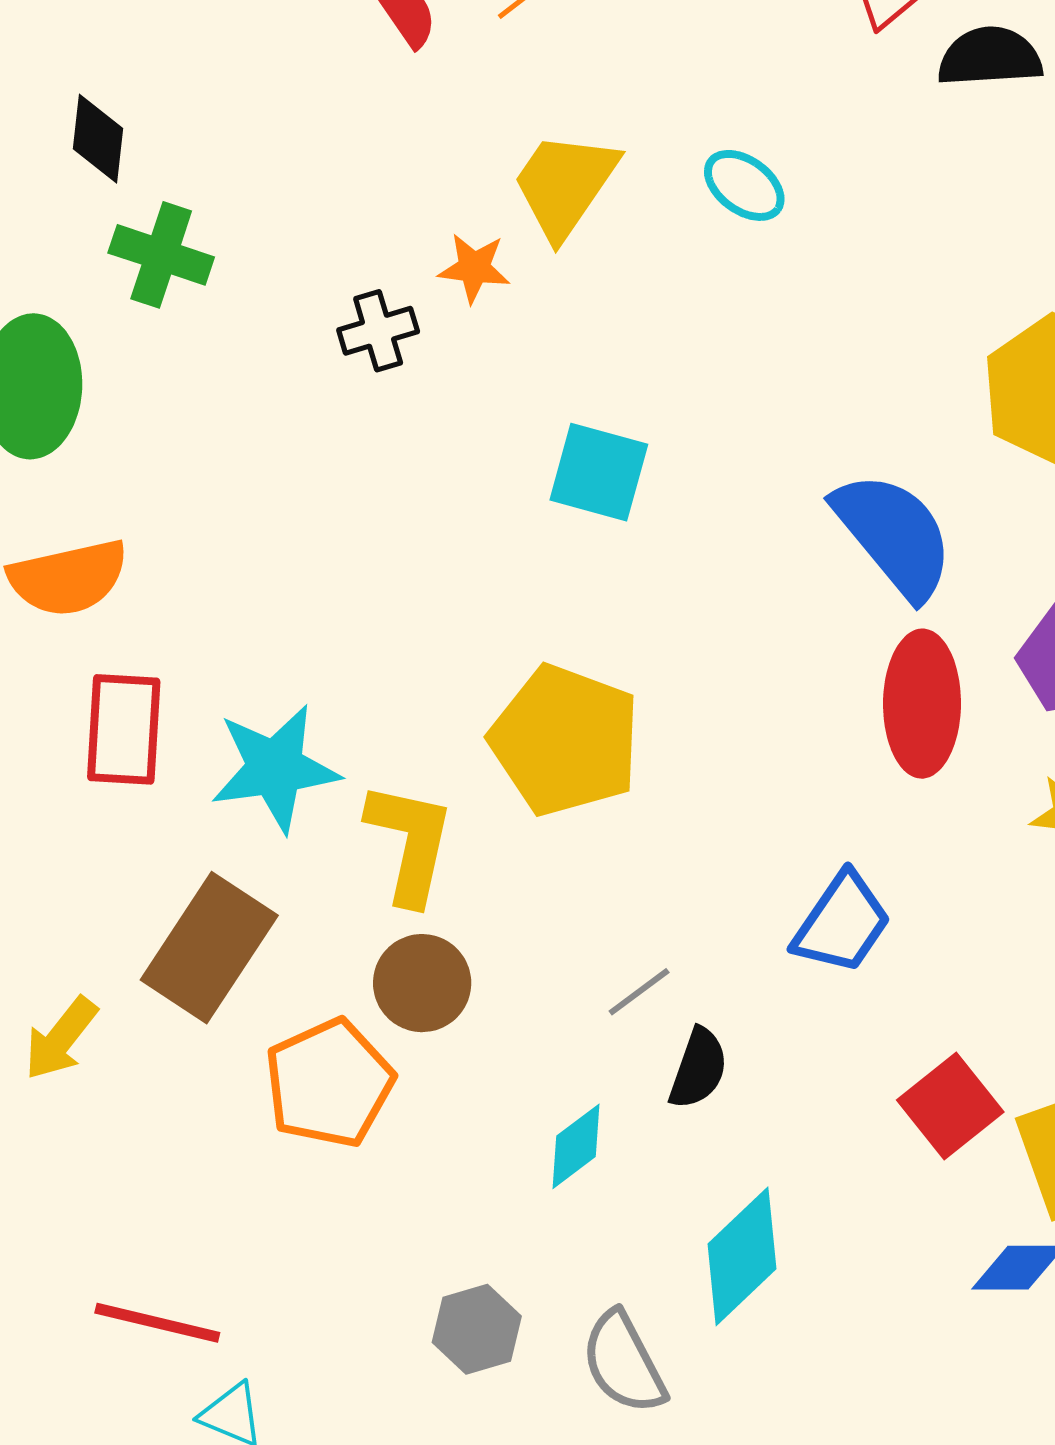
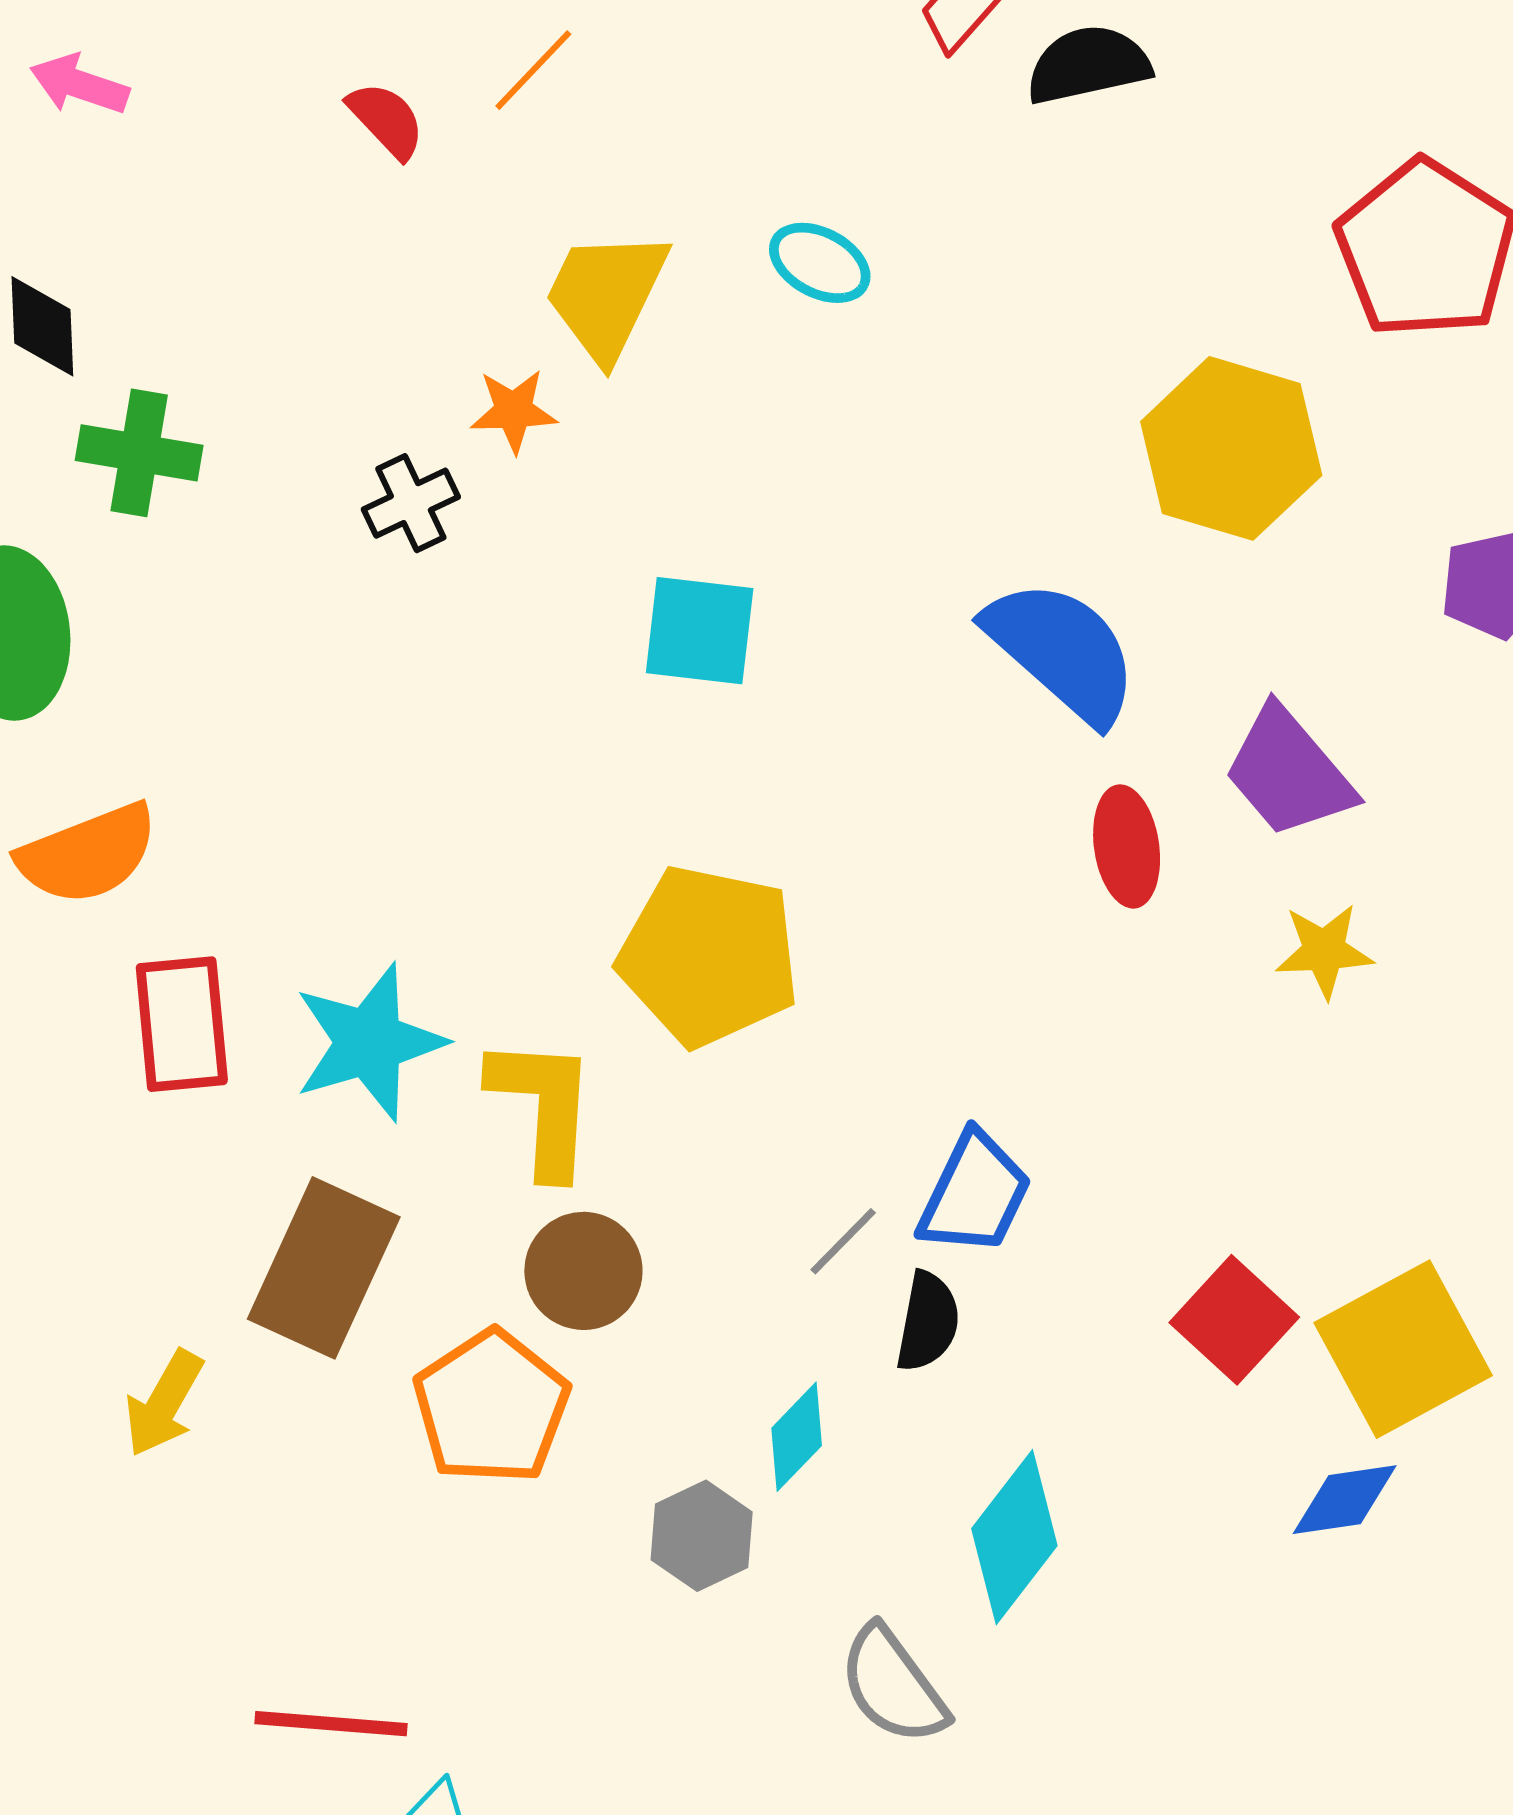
red ellipse: (922, 704) -> (1127, 846), size x0.7
blue trapezoid: (842, 923) -> (975, 1194), moved
gray hexagon: (477, 1329) -> (702, 1536), moved

